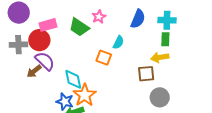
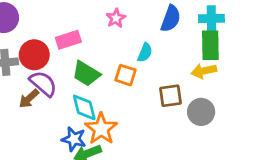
pink rectangle: (48, 25) -> (68, 40), moved
green trapezoid: (79, 27) -> (86, 74), moved
green rectangle: (165, 39) -> (210, 45), size x1.5
brown square: (146, 74) -> (170, 96), moved
gray circle: (160, 97) -> (201, 112), moved

